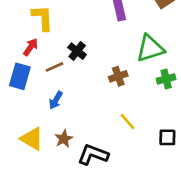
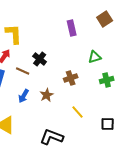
green triangle: (150, 48) -> (95, 57), size x0.6
brown line: (54, 67) -> (23, 71), turned 48
brown star: (64, 139) -> (47, 95), moved

